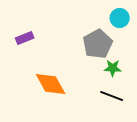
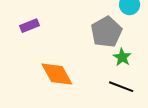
green star: (113, 68) -> (122, 57), turned 30

